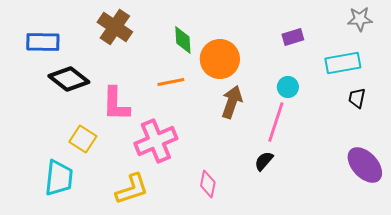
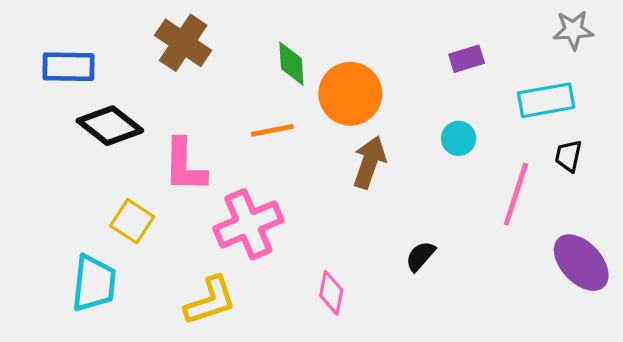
pink line: (276, 122) -> (516, 194), moved

